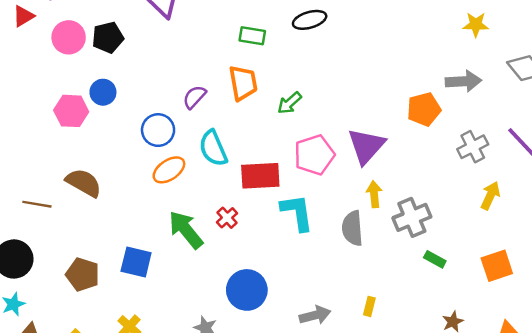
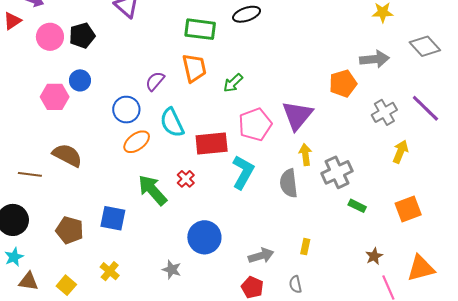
green rectangle: (252, 36) -> (200, 29), size x1.4
cyan L-shape: (297, 212) -> (243, 172), turned 40

